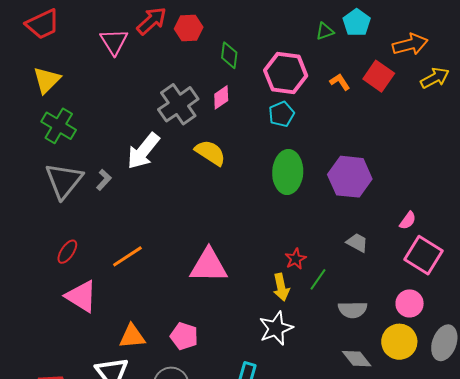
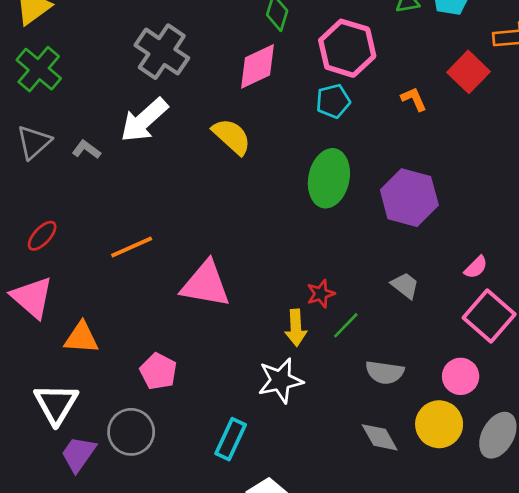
orange L-shape: (340, 82) -> (414, 99), moved
pink diamond: (221, 97) -> (258, 66), size x1.5
gray cross: (178, 104) -> (162, 52), moved, turned -30
gray L-shape: (104, 180) -> (86, 150), turned -105
gray triangle: (64, 181) -> (34, 142), size x0.7
red ellipse: (67, 252) -> (42, 236), moved
orange line: (127, 256) -> (132, 247), moved
orange triangle: (132, 336) -> (81, 338), moved

